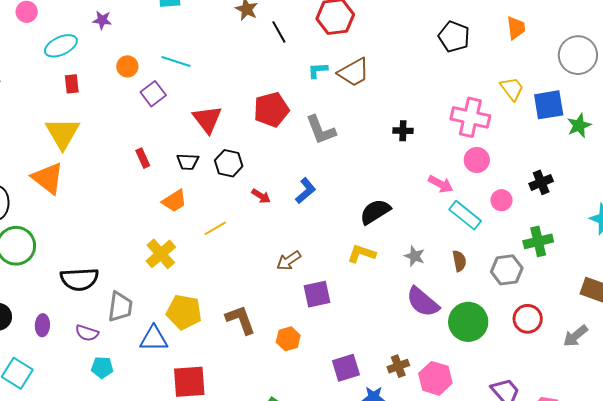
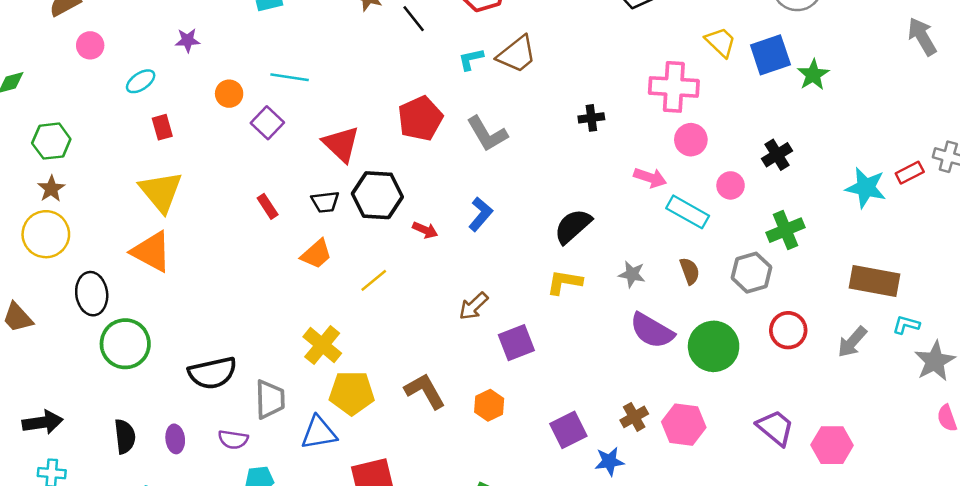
cyan ellipse: (61, 46) -> (141, 81), size x0.7
black hexagon: (229, 163) -> (377, 195), size x1.4
yellow cross: (161, 254) -> (322, 345), moved

